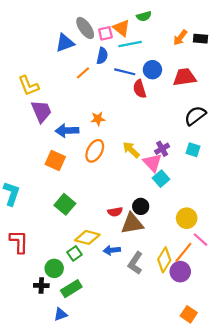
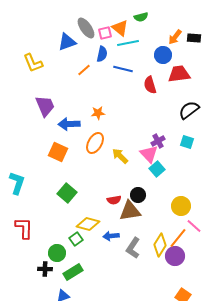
blue circle: (152, 70) -> (163, 55), moved
yellow L-shape: (29, 86) -> (33, 63), moved
red semicircle: (140, 89) -> (150, 85), moved
yellow arrow: (131, 150) -> (120, 156), moved

